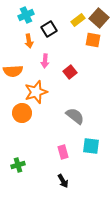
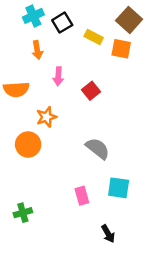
yellow rectangle: (78, 20) -> (94, 37), moved, turned 64
black square: (49, 29) -> (62, 23), moved
orange star: (36, 92) -> (46, 117), size x0.7
black arrow: (63, 181) -> (108, 234), moved

